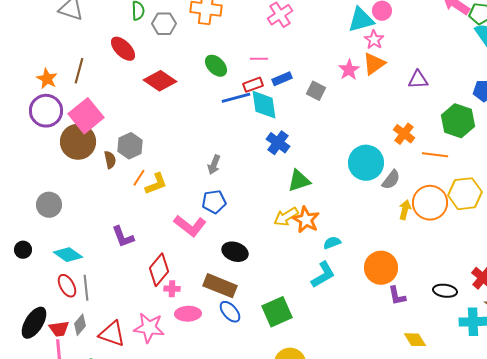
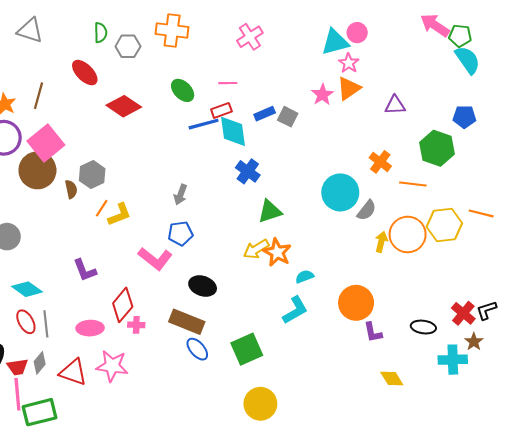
blue rectangle: (282, 79) -> (265, 114), moved
pink ellipse: (188, 314) -> (90, 328), moved

